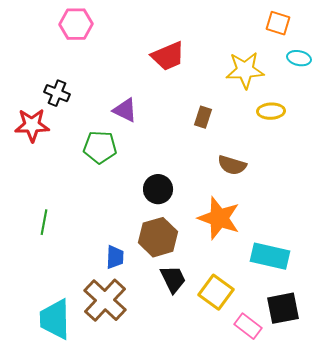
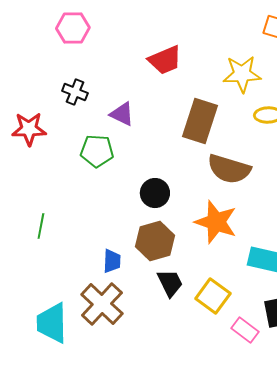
black cross: (57, 93) -> (75, 92), moved
brown rectangle: (203, 117) -> (200, 121), size x2.0
brown semicircle: (232, 165) -> (229, 169), size x1.5

